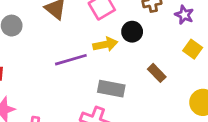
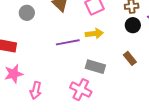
black circle: (132, 32) -> (133, 25), moved

